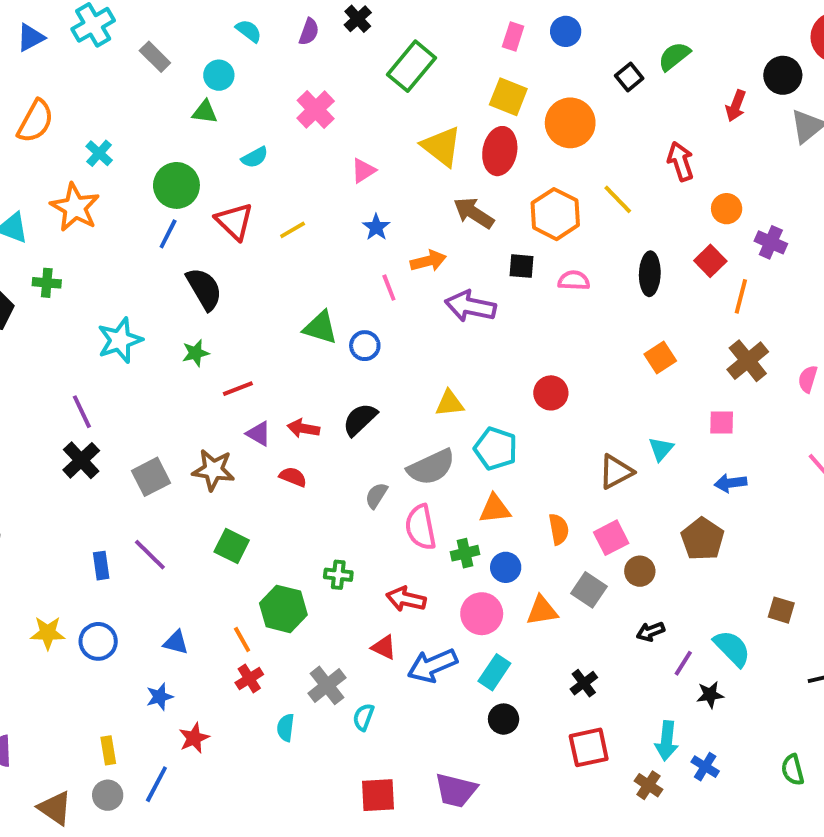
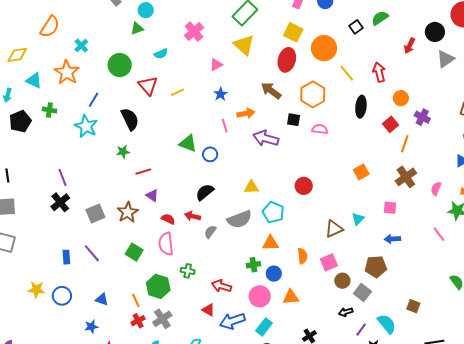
green triangle: (205, 112) -> (137, 28), turned -32
yellow triangle: (442, 146) -> (244, 45), moved
yellow line: (618, 199) -> (347, 73), moved
blue line: (168, 234) -> (93, 100), moved
black ellipse: (650, 274) -> (361, 107), moved
cyan star: (120, 340) -> (86, 126), moved, turned -30
red arrow: (303, 428) -> (193, 216), moved
brown star: (213, 470) -> (128, 212), turned 30
pink semicircle: (421, 527) -> (166, 244), moved
brown pentagon: (702, 539) -> (376, 267), turned 30
gray square: (589, 590) -> (362, 293), moved
gray cross: (327, 685) -> (162, 319), moved

